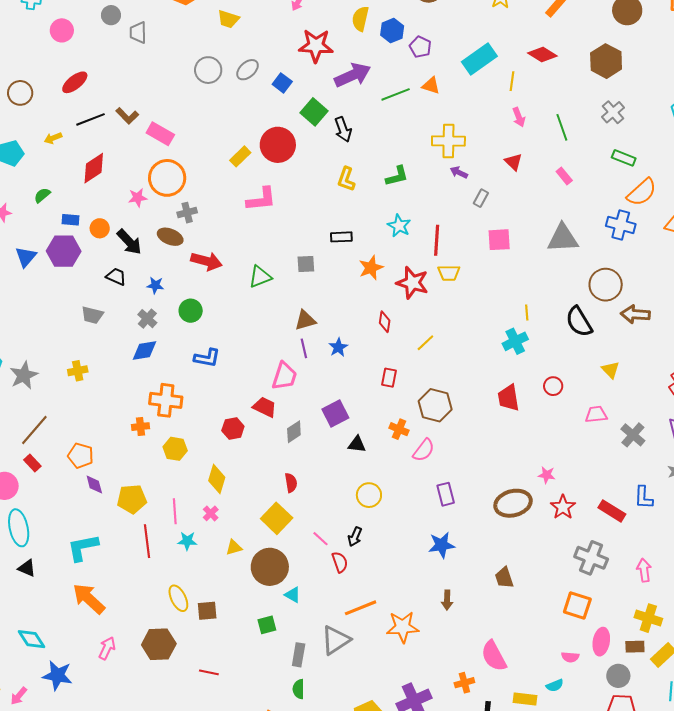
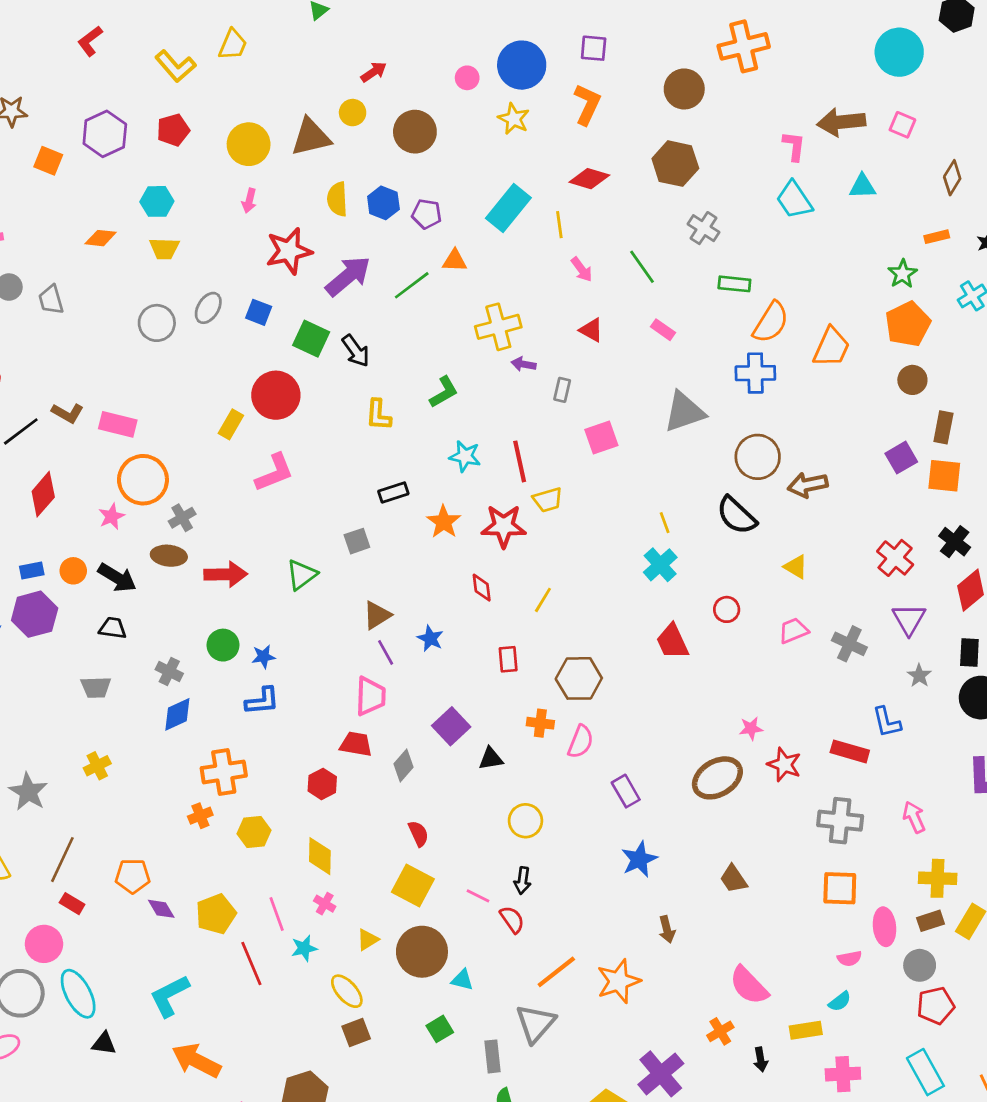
blue star: (155, 285) -> (263, 657), moved
yellow ellipse: (178, 598) -> (347, 991), moved

